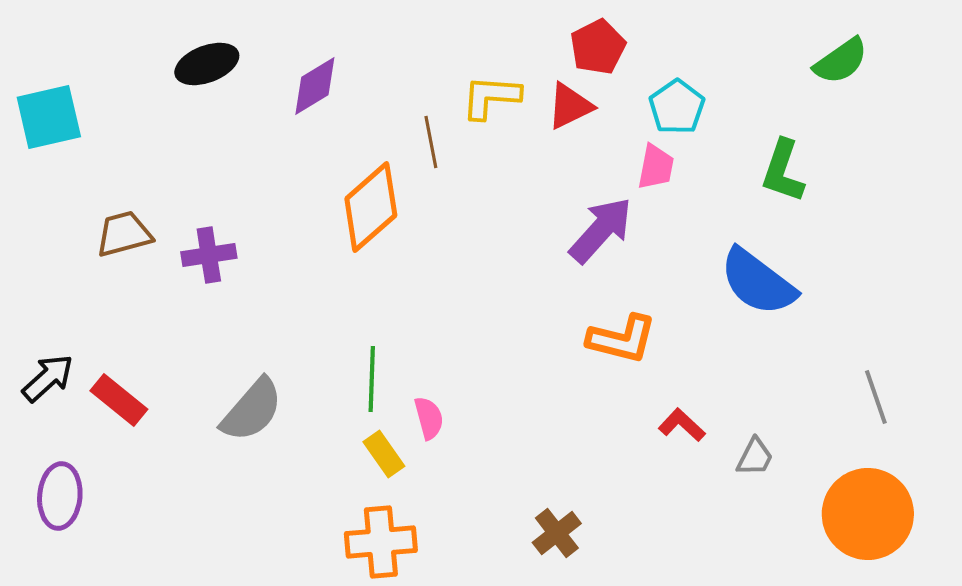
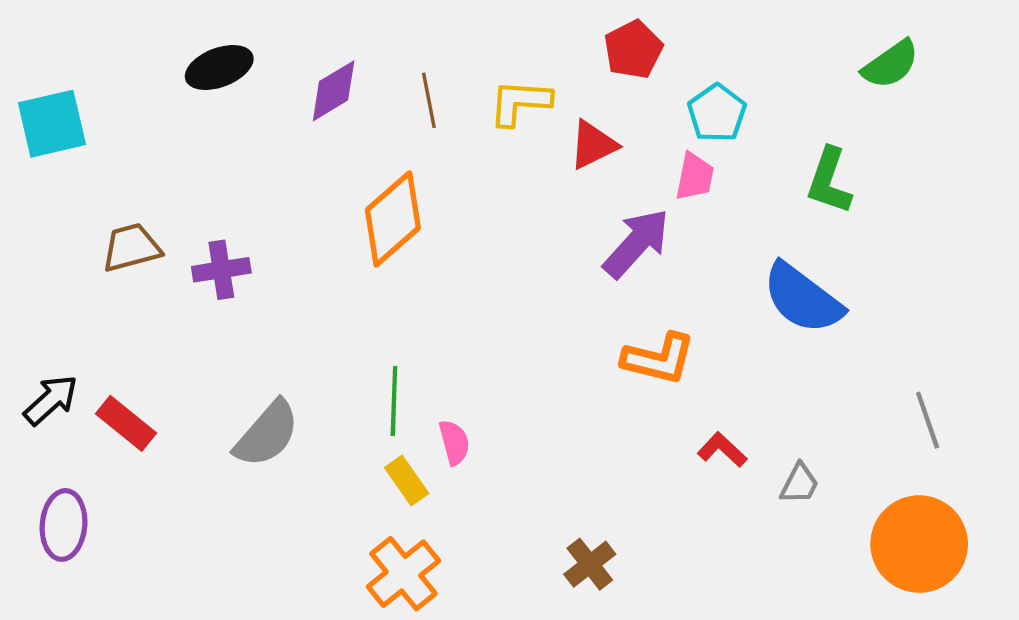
red triangle: (570, 106) -> (593, 145), moved
brown line: (431, 142) -> (429, 100), moved
orange cross: (381, 542) -> (403, 574), turned -34

